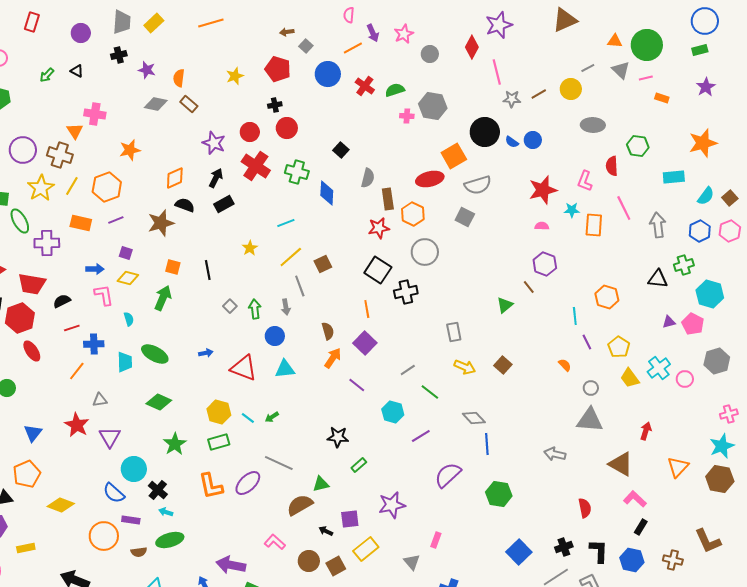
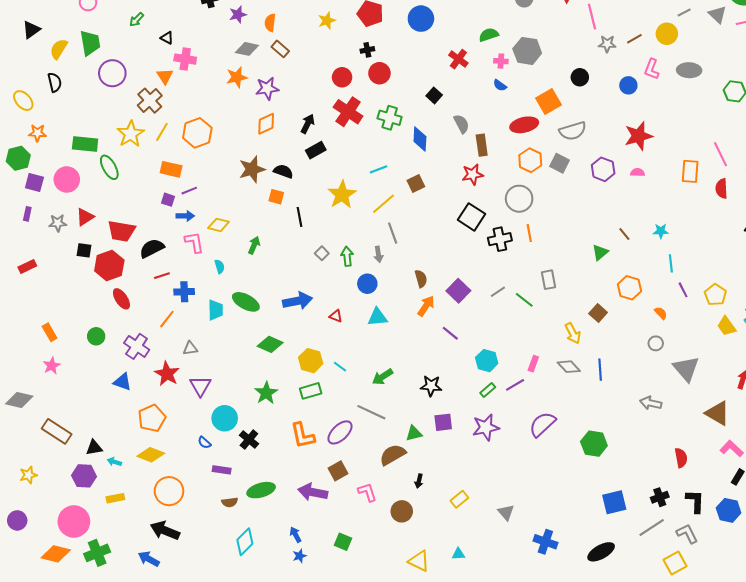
purple star: (147, 70) -> (238, 15), turned -30
black triangle: (77, 71) -> (167, 38), moved
red cross: (365, 86) -> (458, 59), moved
black circle: (485, 132) -> (580, 77), size x0.6
blue semicircle: (512, 142) -> (500, 85), moved
purple star: (214, 143) -> (267, 88), moved, turned -30
purple circle: (23, 150) -> (112, 73), moved
orange star: (130, 150) -> (237, 77), moved
brown cross: (60, 155) -> (150, 101), turned 30
red semicircle: (612, 166) -> (721, 189), moved
gray semicircle: (368, 178) -> (461, 124), turned -42
pink L-shape: (585, 181) -> (652, 69), moved
black semicircle: (185, 205) -> (283, 171), moved
cyan star: (572, 210) -> (661, 231), moved
orange hexagon: (413, 214) -> (530, 160), moved
purple line: (116, 220) -> (189, 191), moved
purple cross: (47, 243) -> (137, 346), moved, turned 35
yellow star: (250, 248) -> (342, 195), size x1.8
purple square: (126, 253) -> (168, 200), moved
brown square: (323, 264) -> (416, 184), moved
purple hexagon: (545, 264) -> (603, 169), moved
orange square: (173, 267) -> (276, 197), moved
orange hexagon: (607, 297) -> (629, 288), moved
green arrow: (163, 298) -> (254, 245), size x0.7
black semicircle: (62, 301) -> (152, 248), size x1.4
orange line: (367, 309) -> (529, 233), moved
blue arrow: (206, 353) -> (298, 301), size x2.0
yellow arrow: (465, 367) -> (573, 333), moved, turned 40
red triangle: (244, 368) -> (336, 316), size x0.5
gray line: (408, 370) -> (498, 292), moved
gray circle: (591, 388) -> (656, 343), moved
green line: (430, 392) -> (524, 300), moved
green diamond: (159, 402) -> (270, 344), moved
green arrow: (272, 417) -> (383, 377), moved, size x1.5
gray triangle: (590, 420) -> (686, 369), turned 44
blue triangle: (33, 433) -> (122, 382), turned -48
blue line: (487, 444) -> (600, 370), moved
green rectangle: (359, 465) -> (488, 390), moved
orange pentagon: (27, 474) -> (152, 418), moved
blue semicircle: (114, 493) -> (204, 443), size x0.6
purple star: (392, 505) -> (486, 427), moved
cyan arrow: (166, 512) -> (114, 462), moved
purple square: (350, 519) -> (443, 422), moved
black arrow: (326, 531) -> (419, 481), turned -104
orange circle: (104, 536) -> (169, 491), moved
pink rectangle: (436, 540) -> (533, 364), moved
pink L-shape: (275, 542) -> (367, 492), turned 30
yellow rectangle: (366, 549) -> (459, 499), size x0.7
blue square: (519, 552) -> (614, 502), turned 30
purple arrow: (231, 565) -> (313, 492), moved
brown square: (336, 566) -> (338, 471), moved

